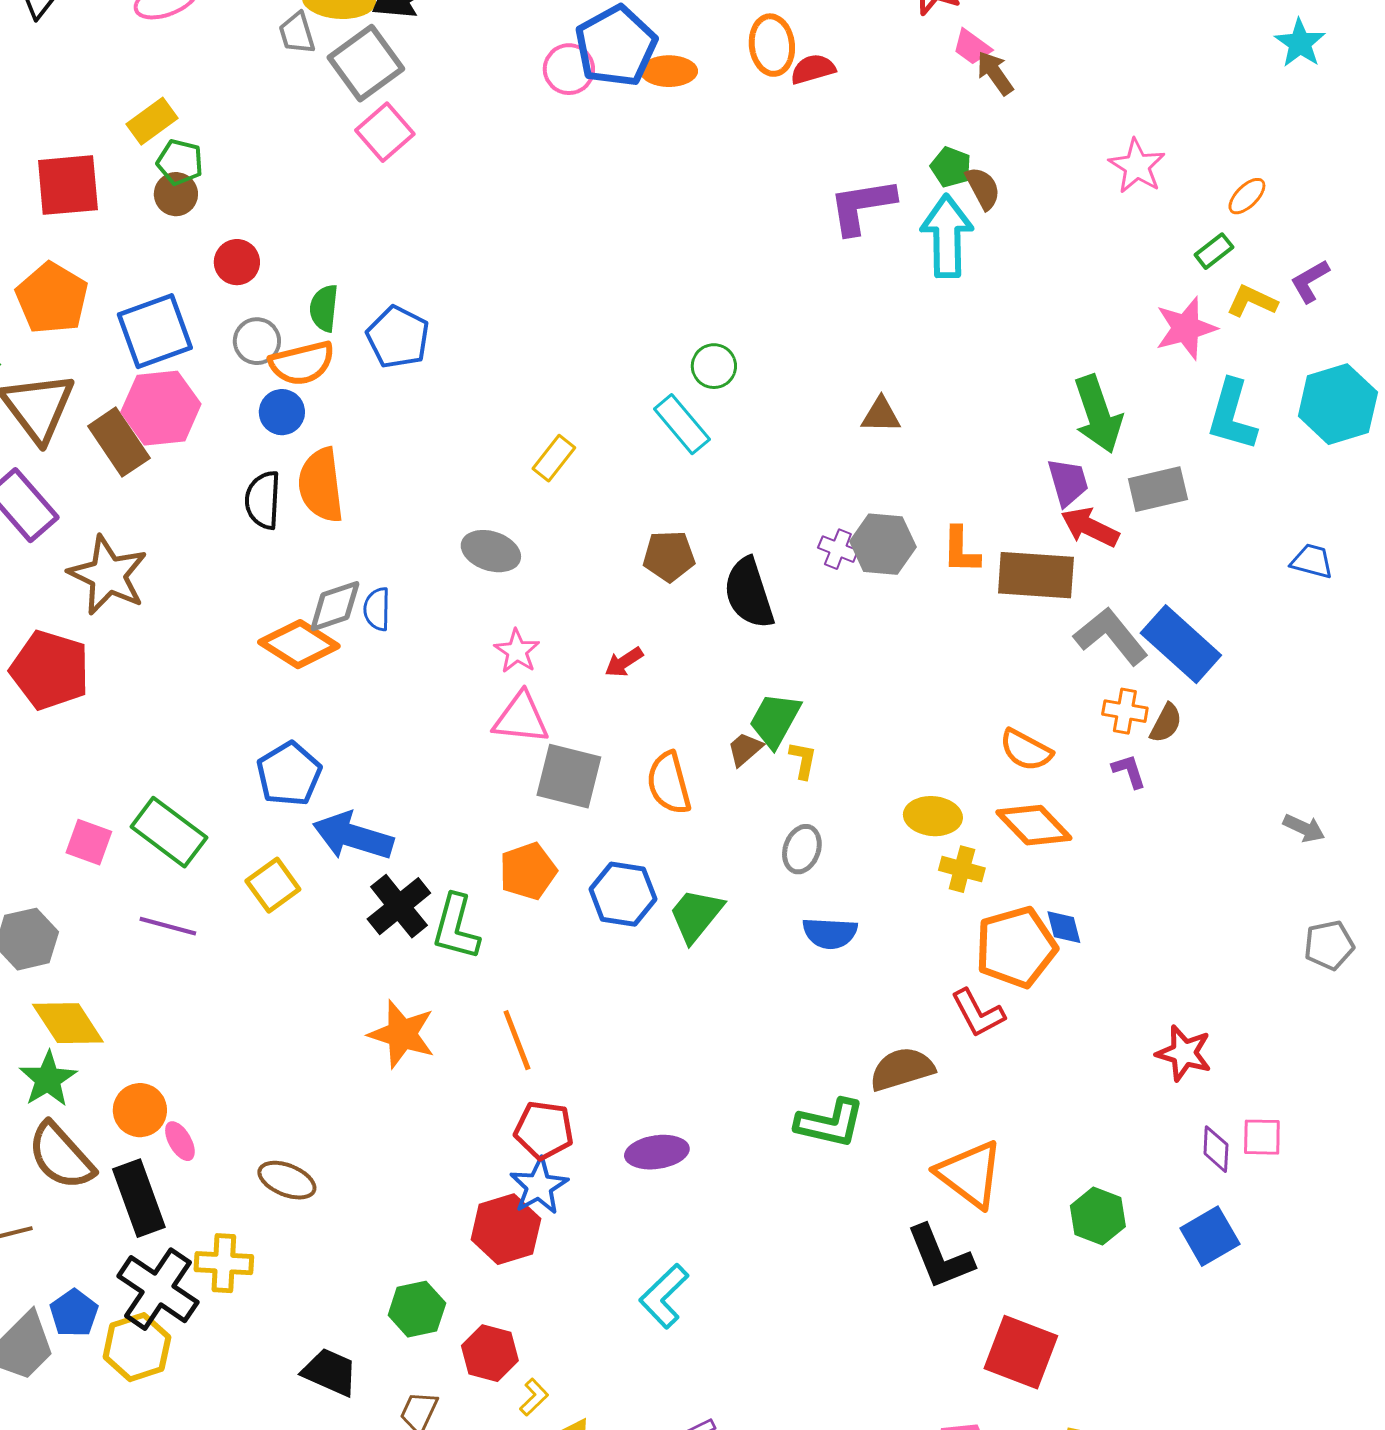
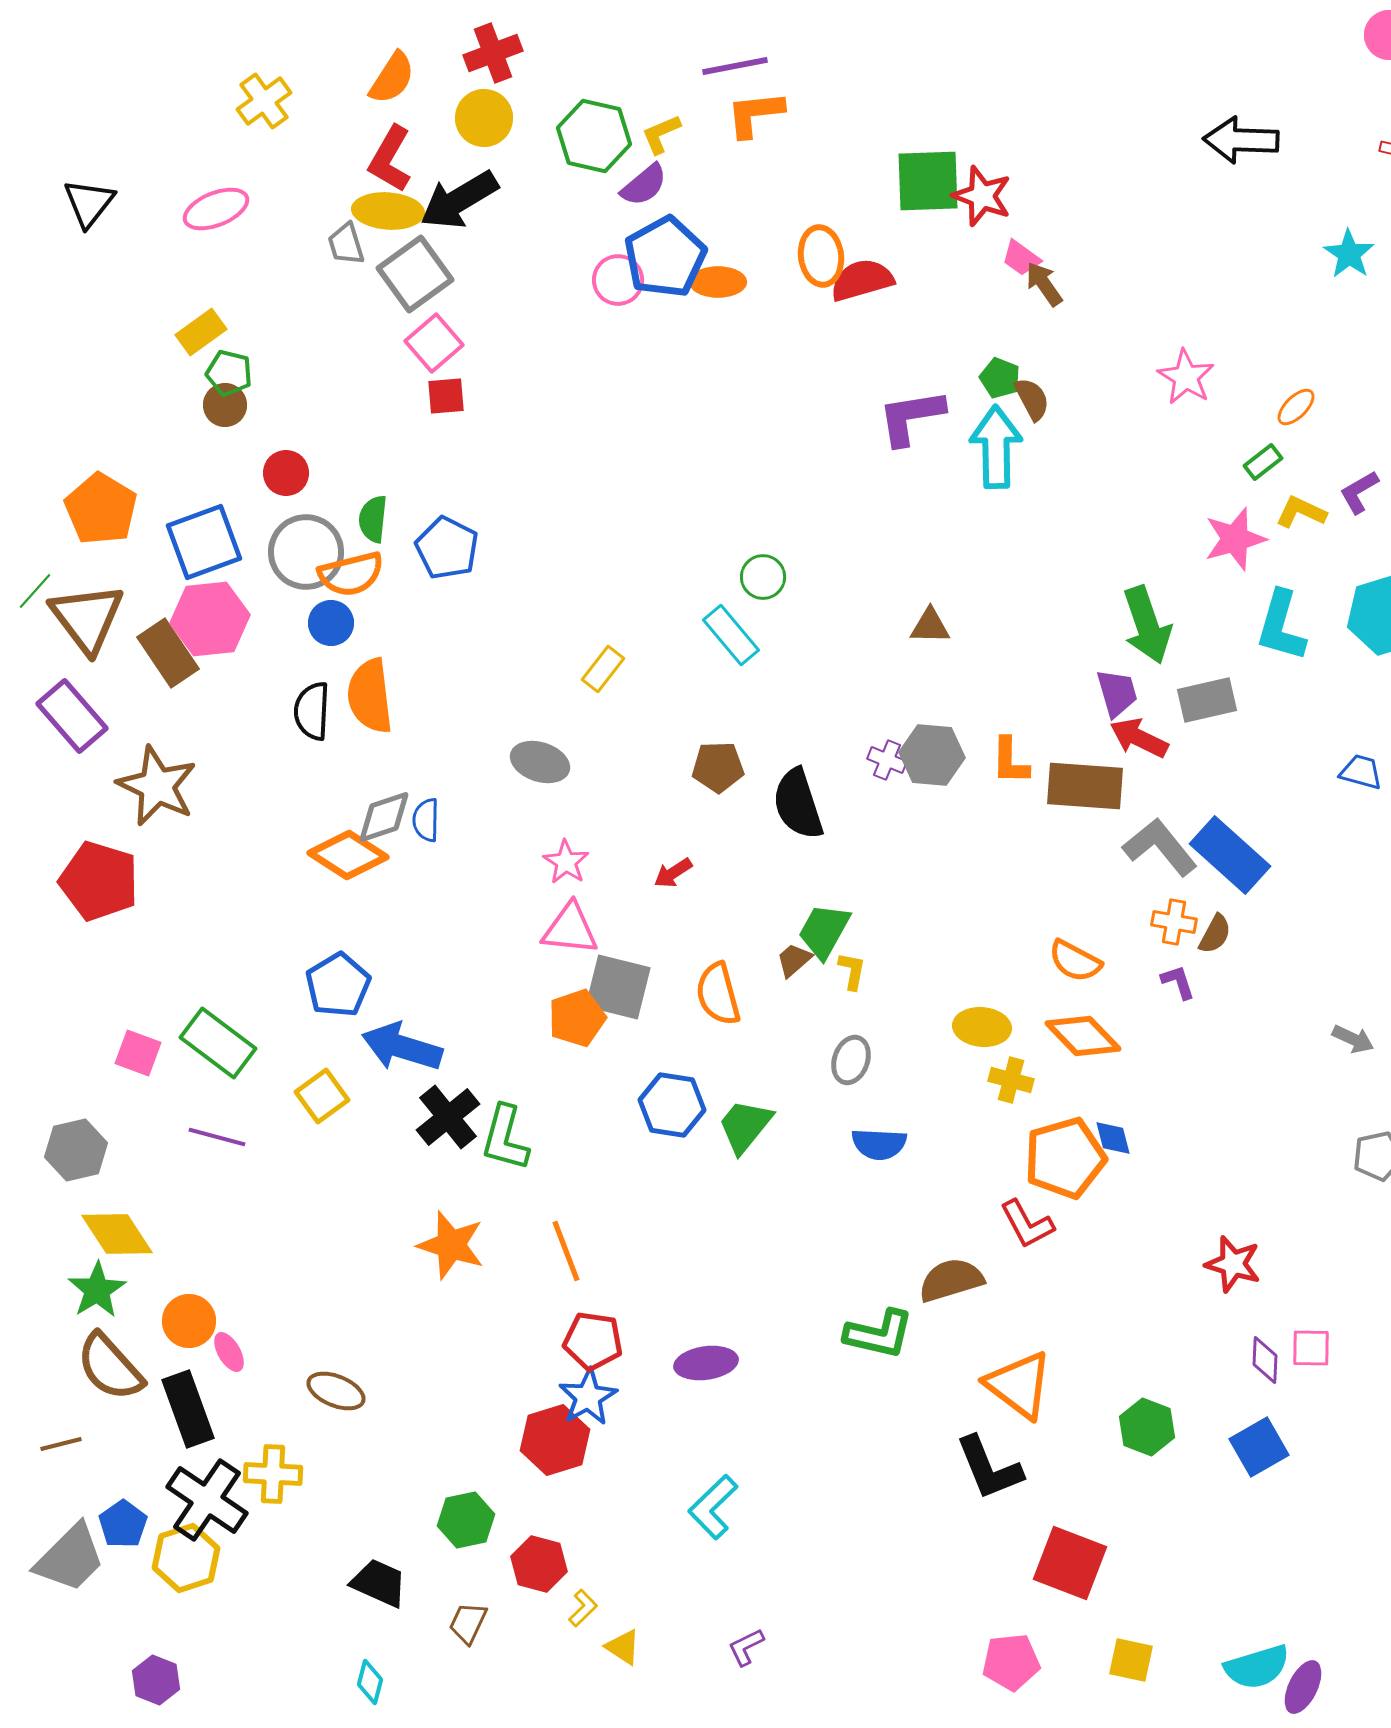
red semicircle: (813, 69) -> (862, 280), size x1.4
red square: (68, 185) -> (446, 396), moved, size x0.6
gray circle: (257, 341) -> (306, 552), size x1.6
orange pentagon: (528, 871) -> (577, 1018), moved

